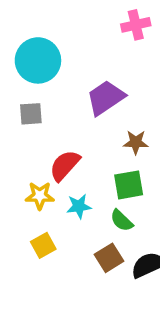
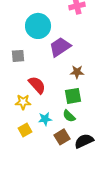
cyan circle: (38, 60) -> (38, 26), moved
red semicircle: (65, 165) -> (37, 85), turned 96
cyan star: (79, 206) -> (45, 119), moved

